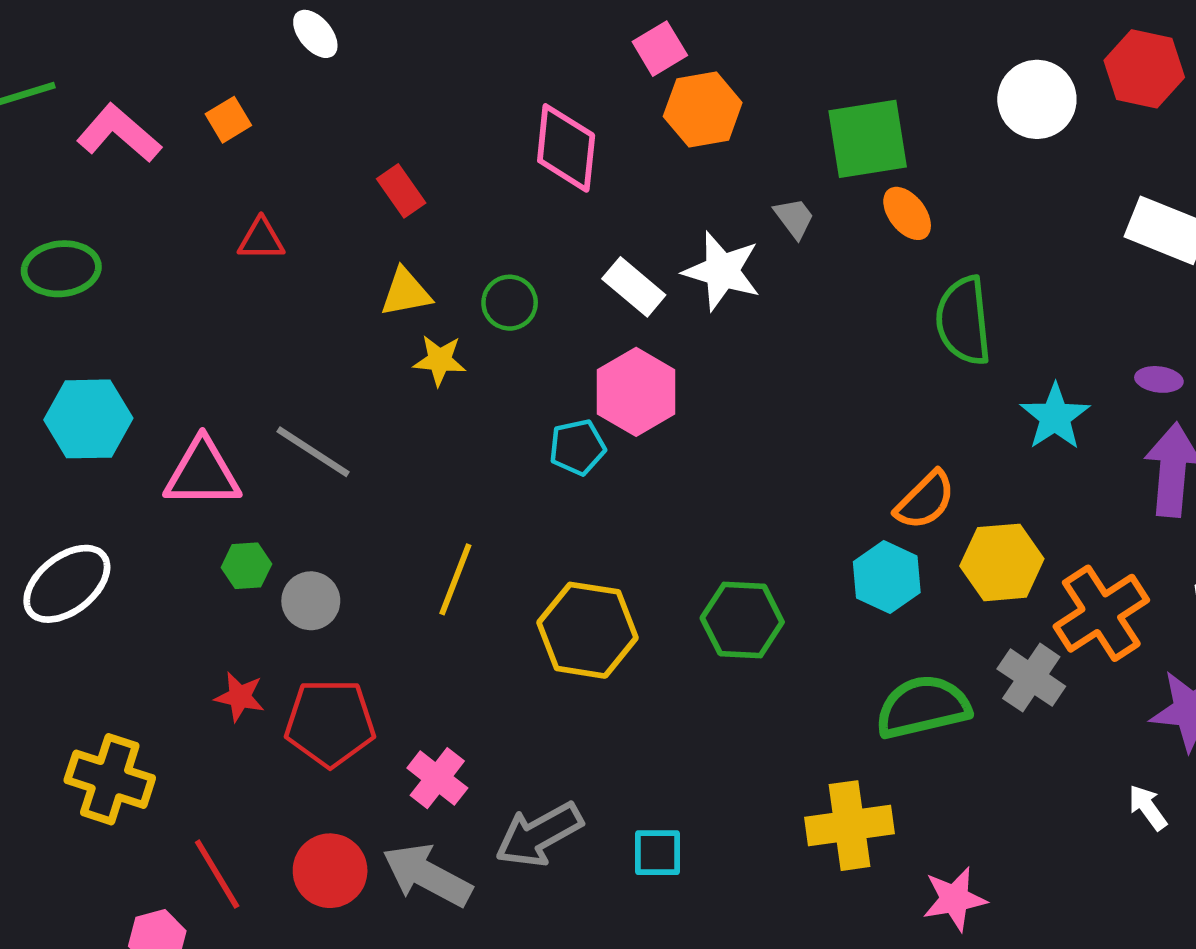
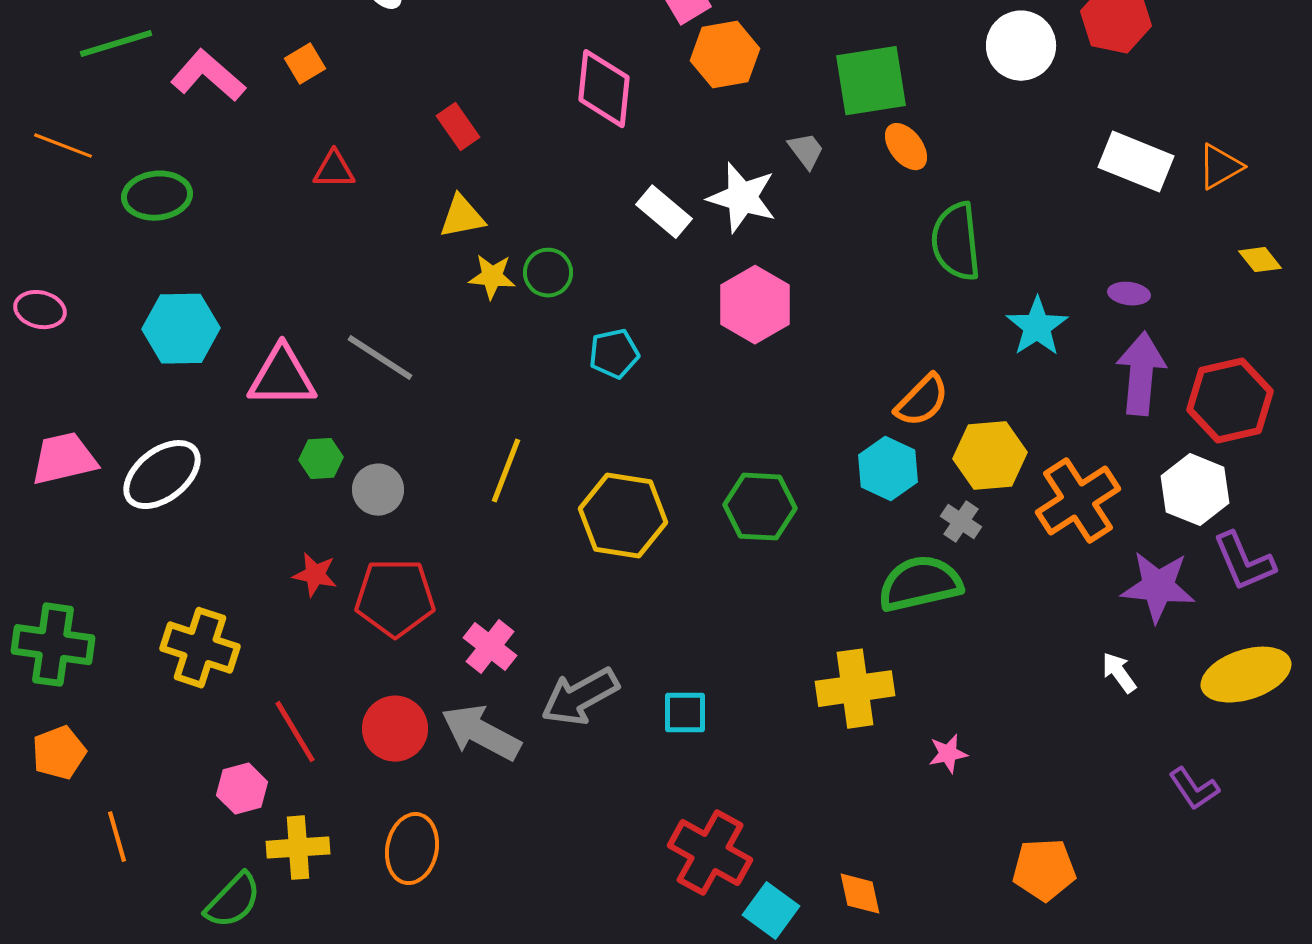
green circle: (510, 303) -> (548, 273), moved
pink hexagon: (636, 392) -> (755, 305), moved
gray cross: (1031, 678) -> (961, 522), moved, size x0.7
pink star: (955, 899) -> (948, 754), size x0.7

